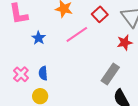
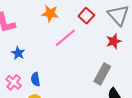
blue star: (39, 38) -> (18, 53), moved

